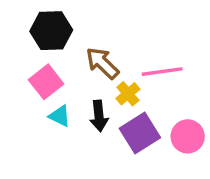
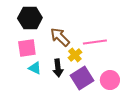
pink square: (46, 82) -> (27, 48), turned 30

